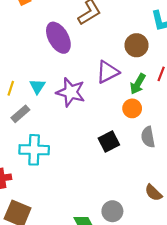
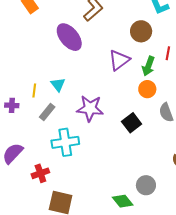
purple star: (71, 92) -> (90, 108), moved

